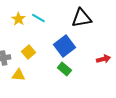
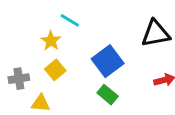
black triangle: (81, 18) -> (156, 34), moved
yellow star: (18, 19) -> (51, 41), moved

